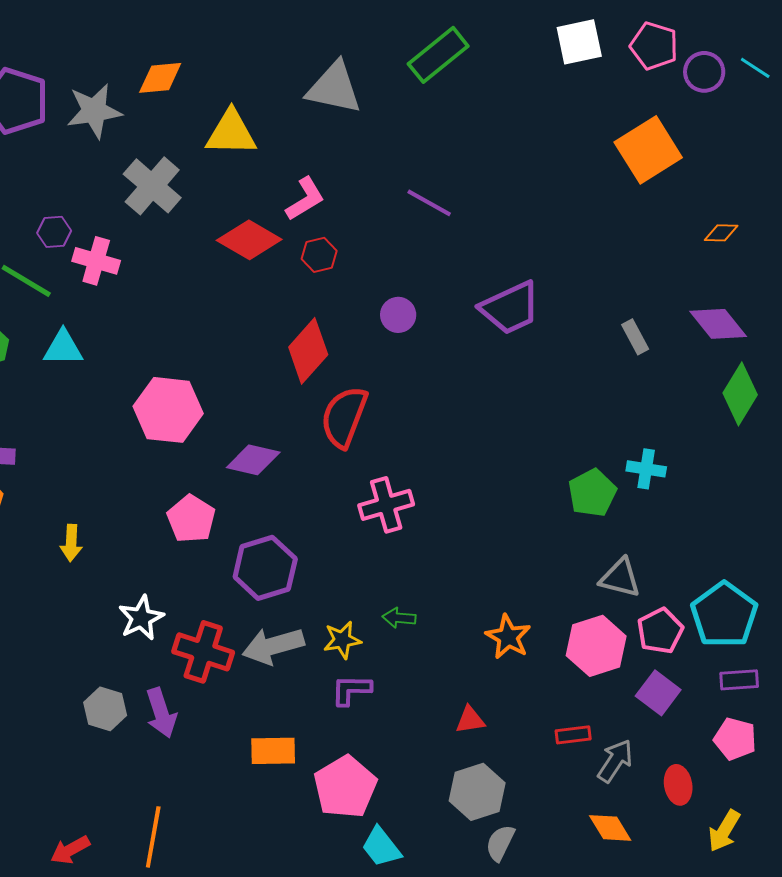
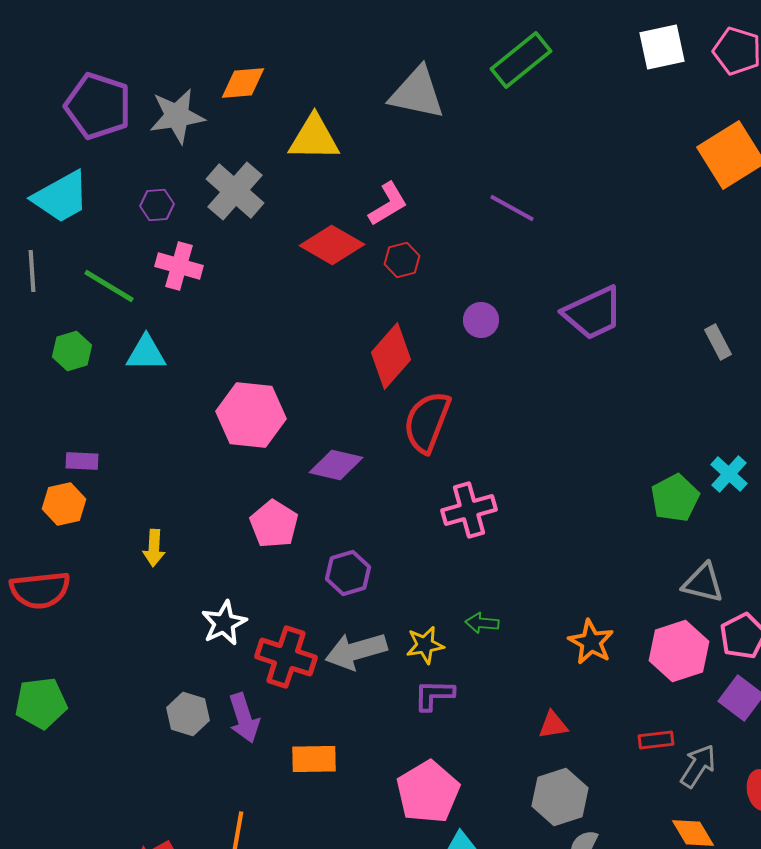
purple hexagon: (54, 232) -> (157, 205), moved
cyan cross: (646, 469) -> (729, 474), turned 33
purple hexagon: (265, 568) -> (348, 573), size x0.7
orange rectangle: (273, 751) -> (314, 759), moved

